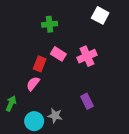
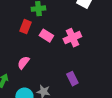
red rectangle: (40, 64) -> (25, 27), moved

